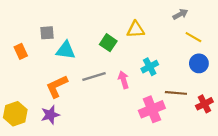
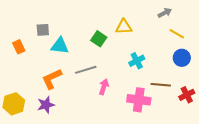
pink arrow: (124, 80) -> (104, 87), moved, turned 35
pink cross: (152, 109) -> (139, 100), turned 30

